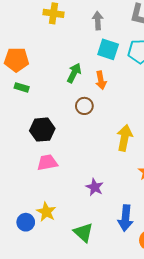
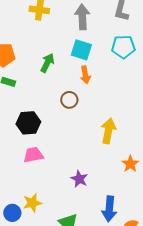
gray arrow: (98, 21) -> (82, 17), size x1.4
cyan square: (108, 49) -> (81, 50), moved
green arrow: (74, 73) -> (47, 63), moved
yellow star: (46, 212) -> (32, 203), turned 30

